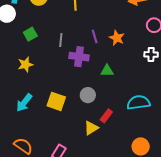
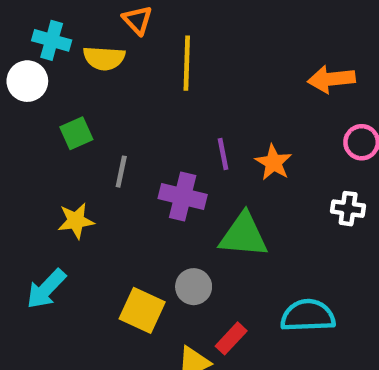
gray line: (61, 40) -> (121, 172), moved
yellow star: (25, 64) -> (76, 221), moved
green triangle: (107, 71) -> (244, 235), size x1.6
yellow square: (56, 101) -> (142, 310), moved

